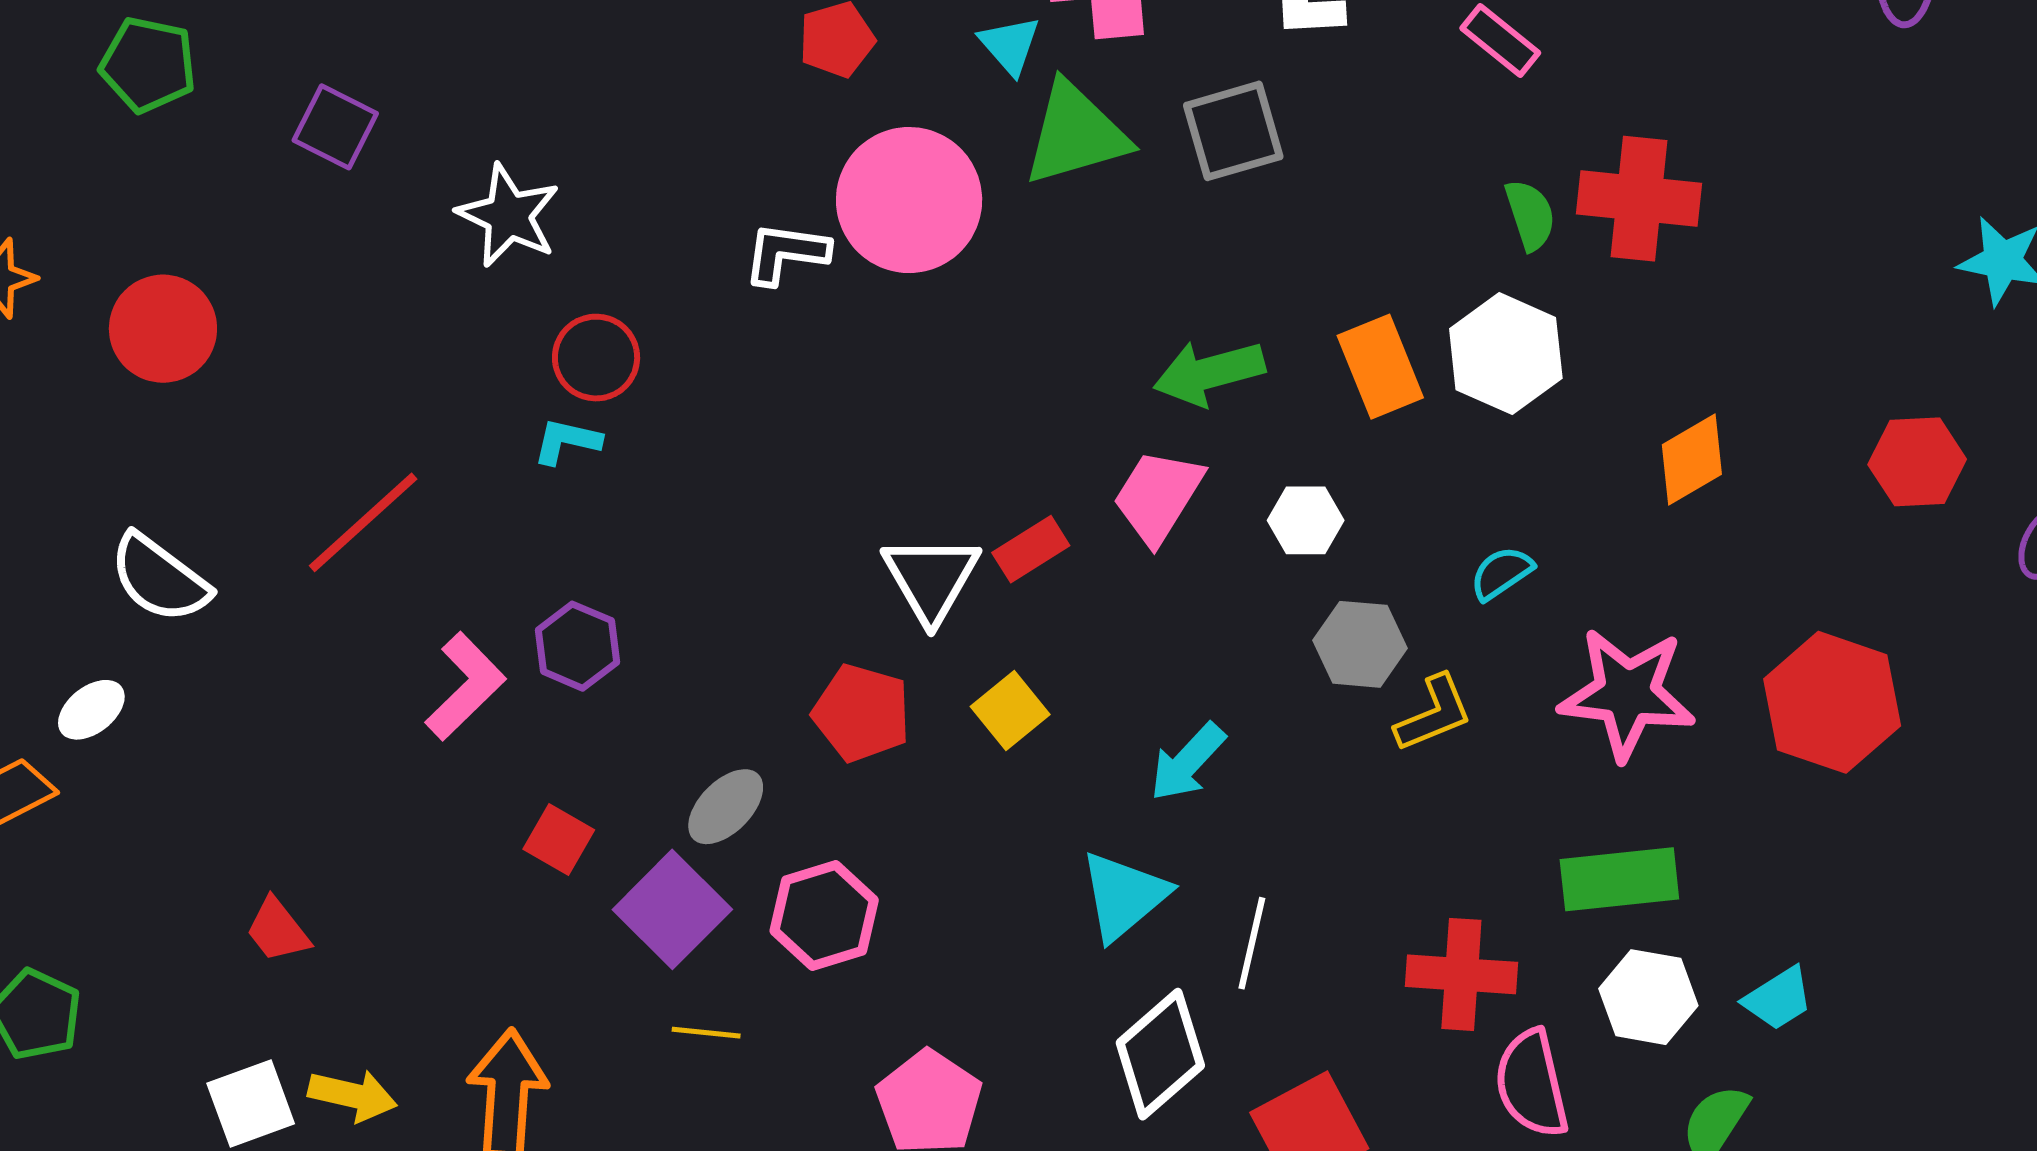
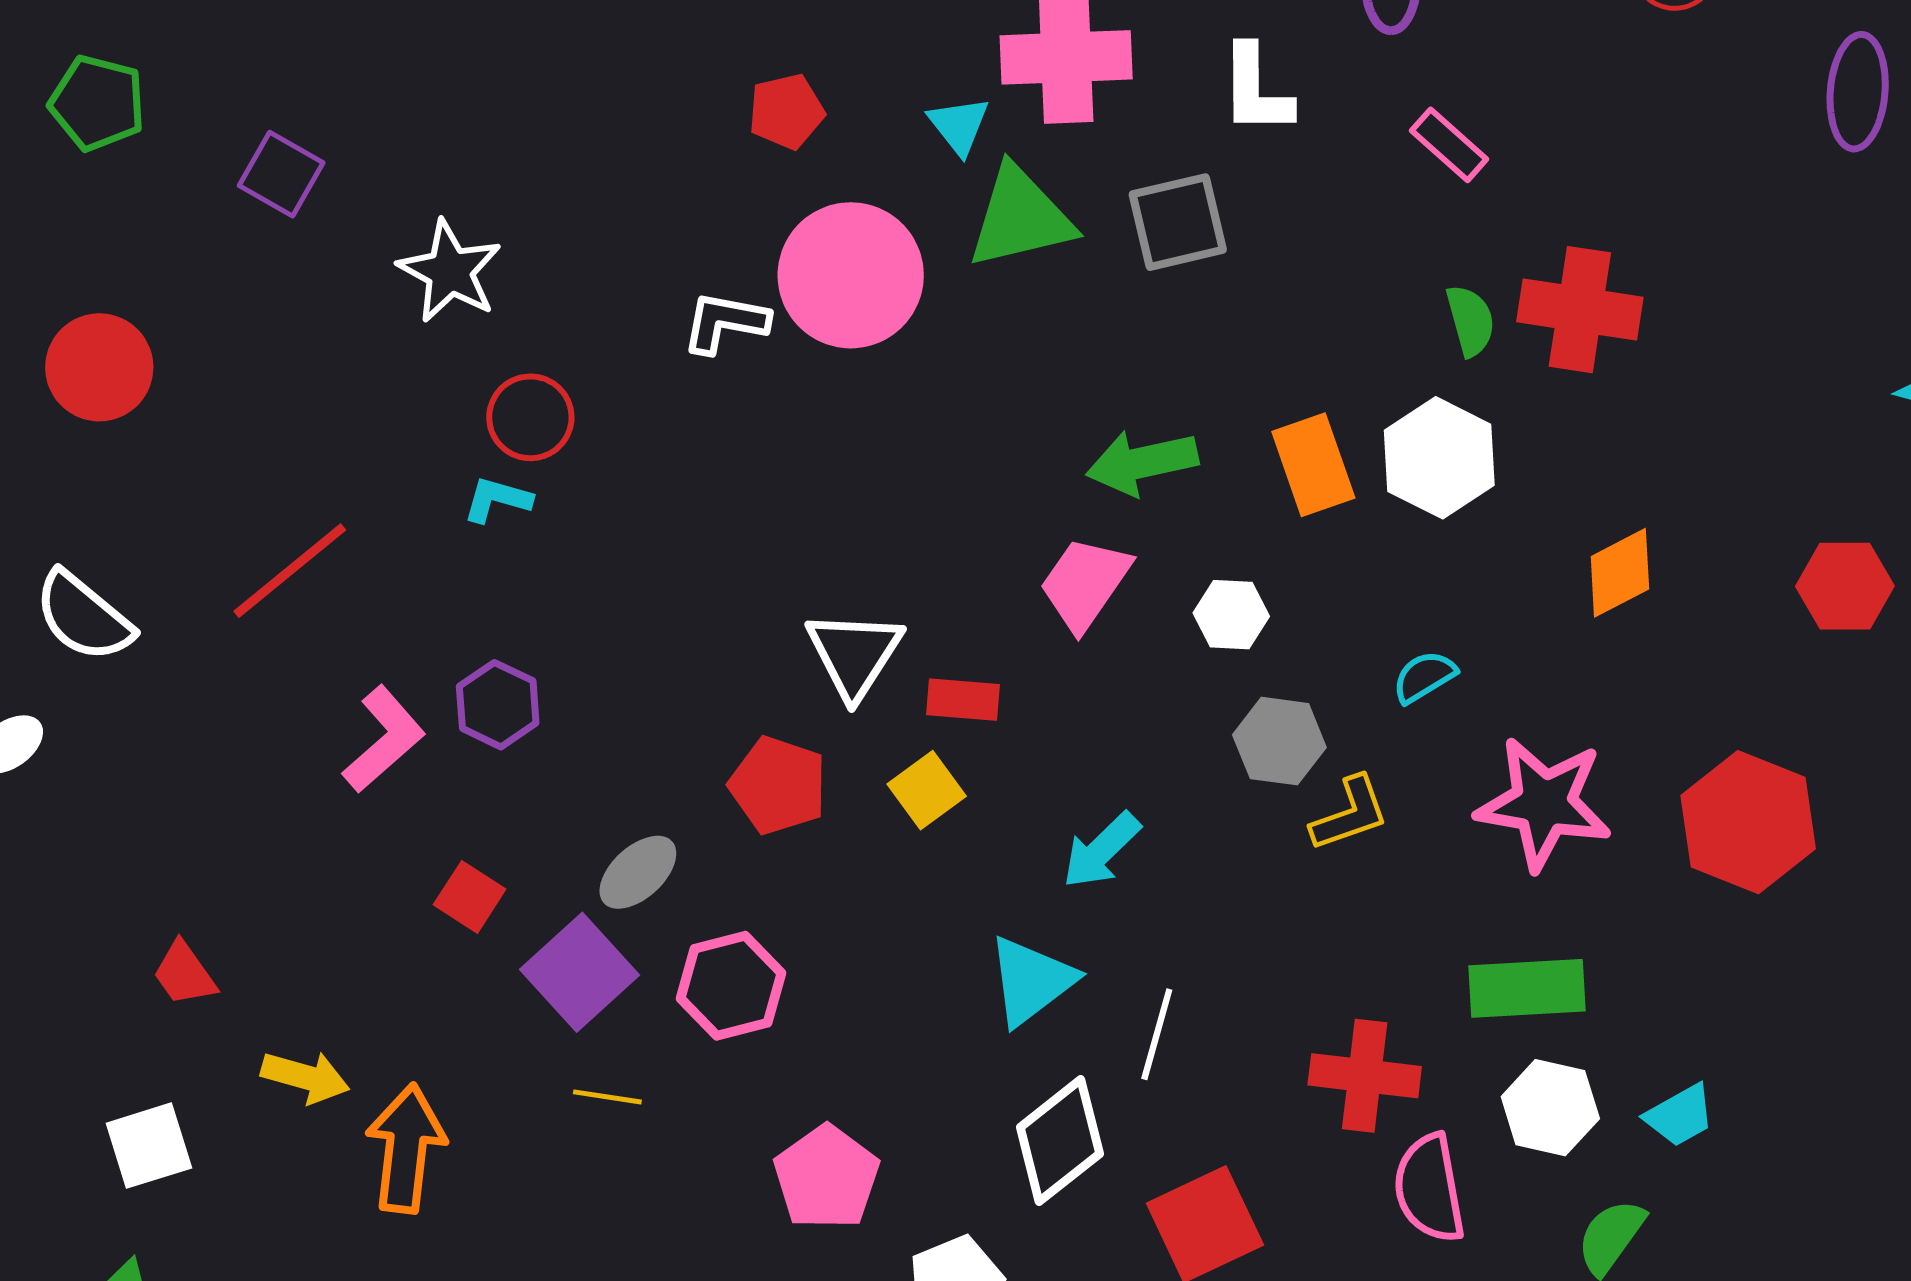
red rectangle: (1031, 549) -> (963, 700), moved, turned 34
yellow arrow: (353, 1095) -> (305, 1077), moved

